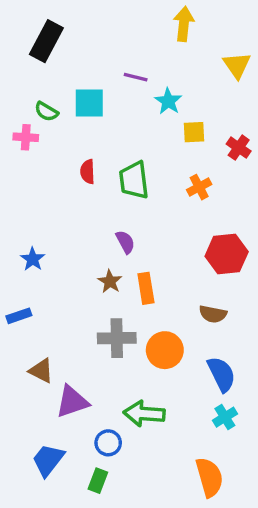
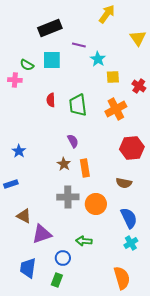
yellow arrow: (184, 24) -> (107, 14), turned 30
black rectangle: (46, 41) -> (50, 28), moved, turned 40
orange cross: (199, 187) -> (116, 109), size x1.5
green arrow: (144, 414) -> (84, 241), size x0.7
blue trapezoid: (48, 460) -> (28, 268), turned -30

